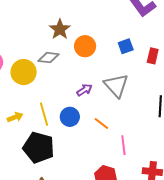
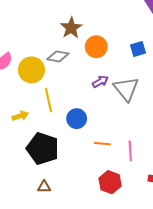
purple arrow: (84, 90) -> (100, 82), moved
yellow line: (44, 114) -> (48, 100), moved
orange line: (101, 124) -> (102, 144), moved, turned -35

